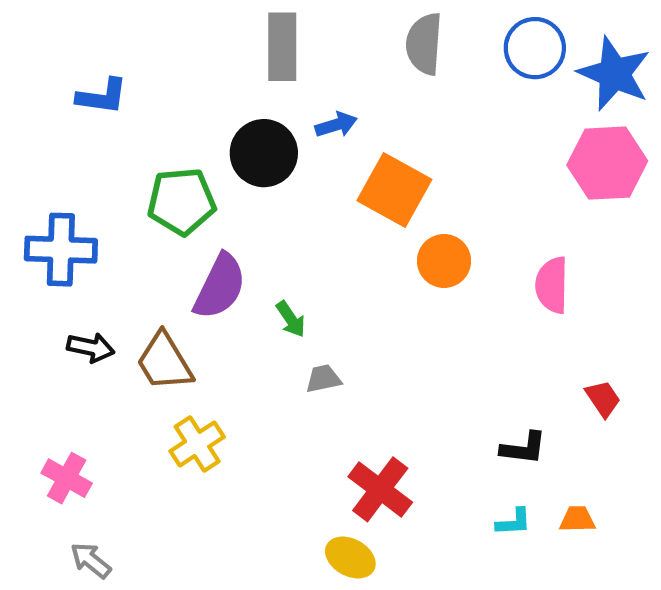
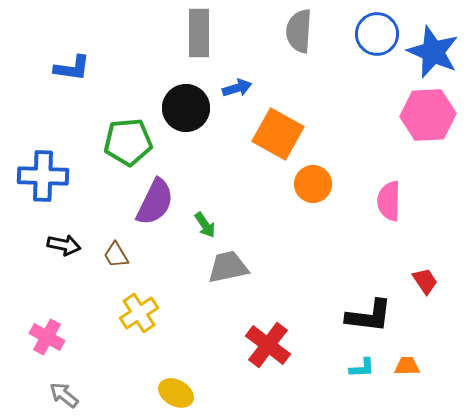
brown trapezoid: (164, 362) -> (116, 255), size x0.6
gray trapezoid: (323, 379) -> (228, 267), size x1.6
black L-shape: (523, 448) -> (369, 316), size x1.4
yellow ellipse: (350, 558) -> (176, 393), moved

